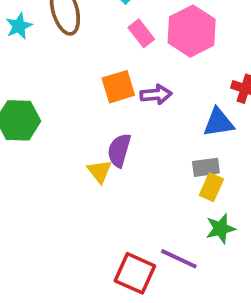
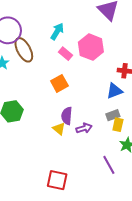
purple arrow: (156, 95) -> (84, 128), moved
purple line: (179, 259) -> (109, 165), turned 48
red square: (135, 273) -> (57, 180), moved

